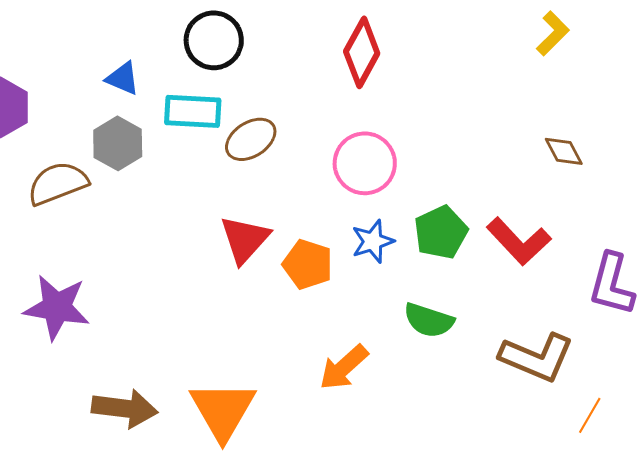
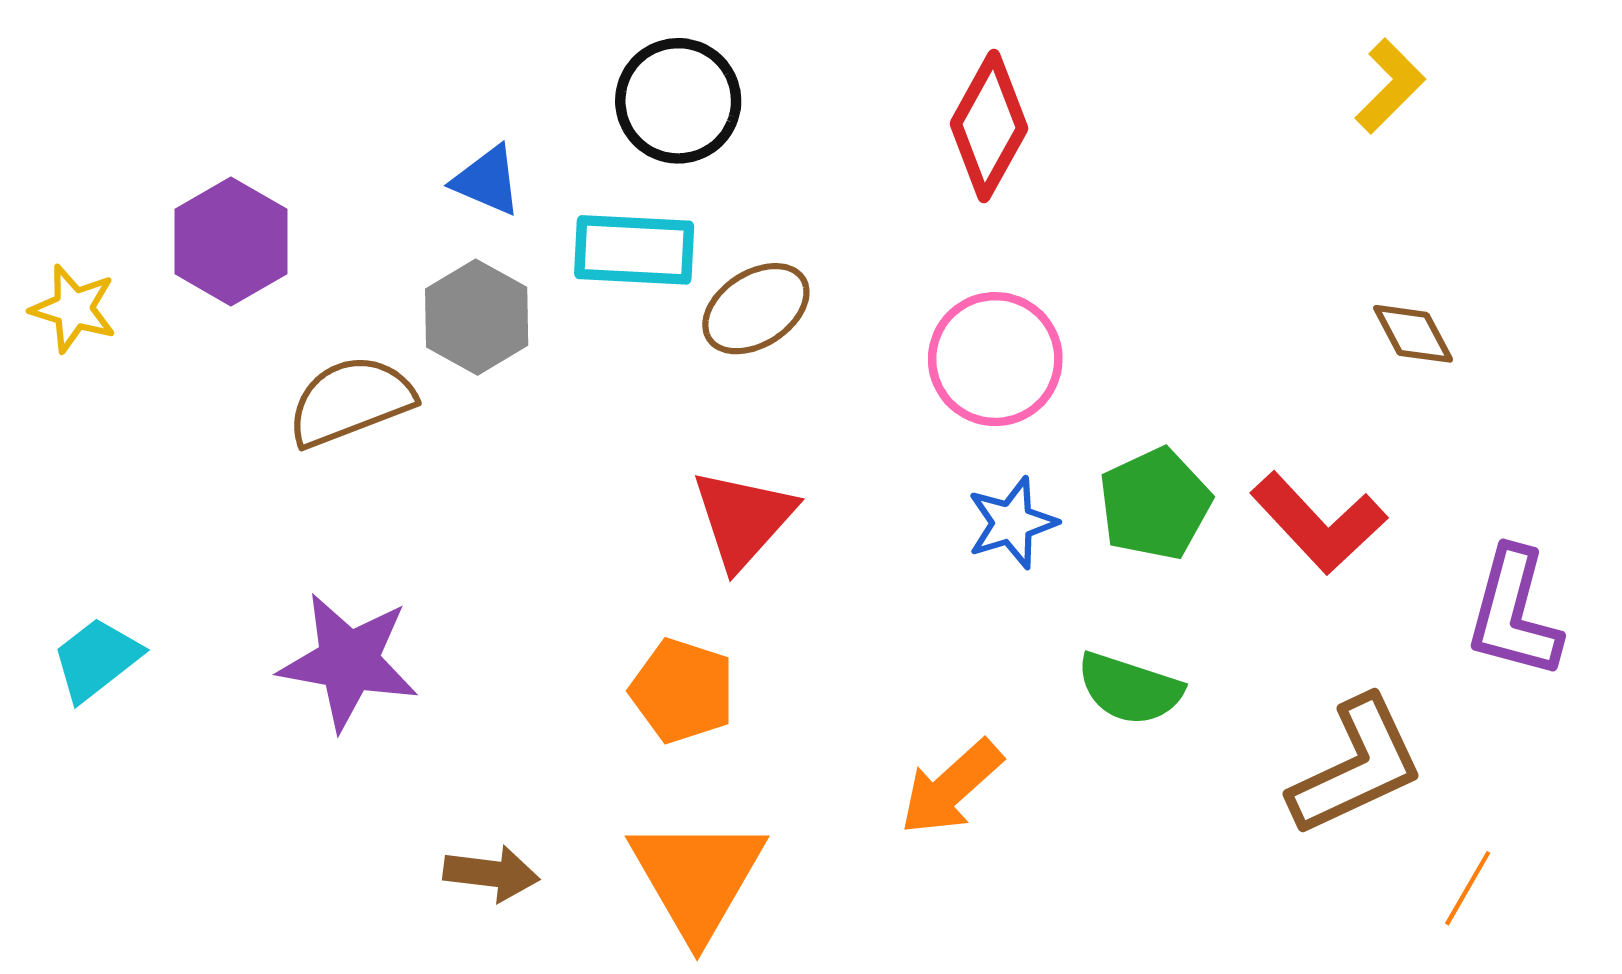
orange pentagon: (308, 264) -> (682, 691), moved
brown L-shape: (537, 357) -> (1356, 766), turned -48
brown arrow: (125, 408) -> (491, 873), size x0.7

